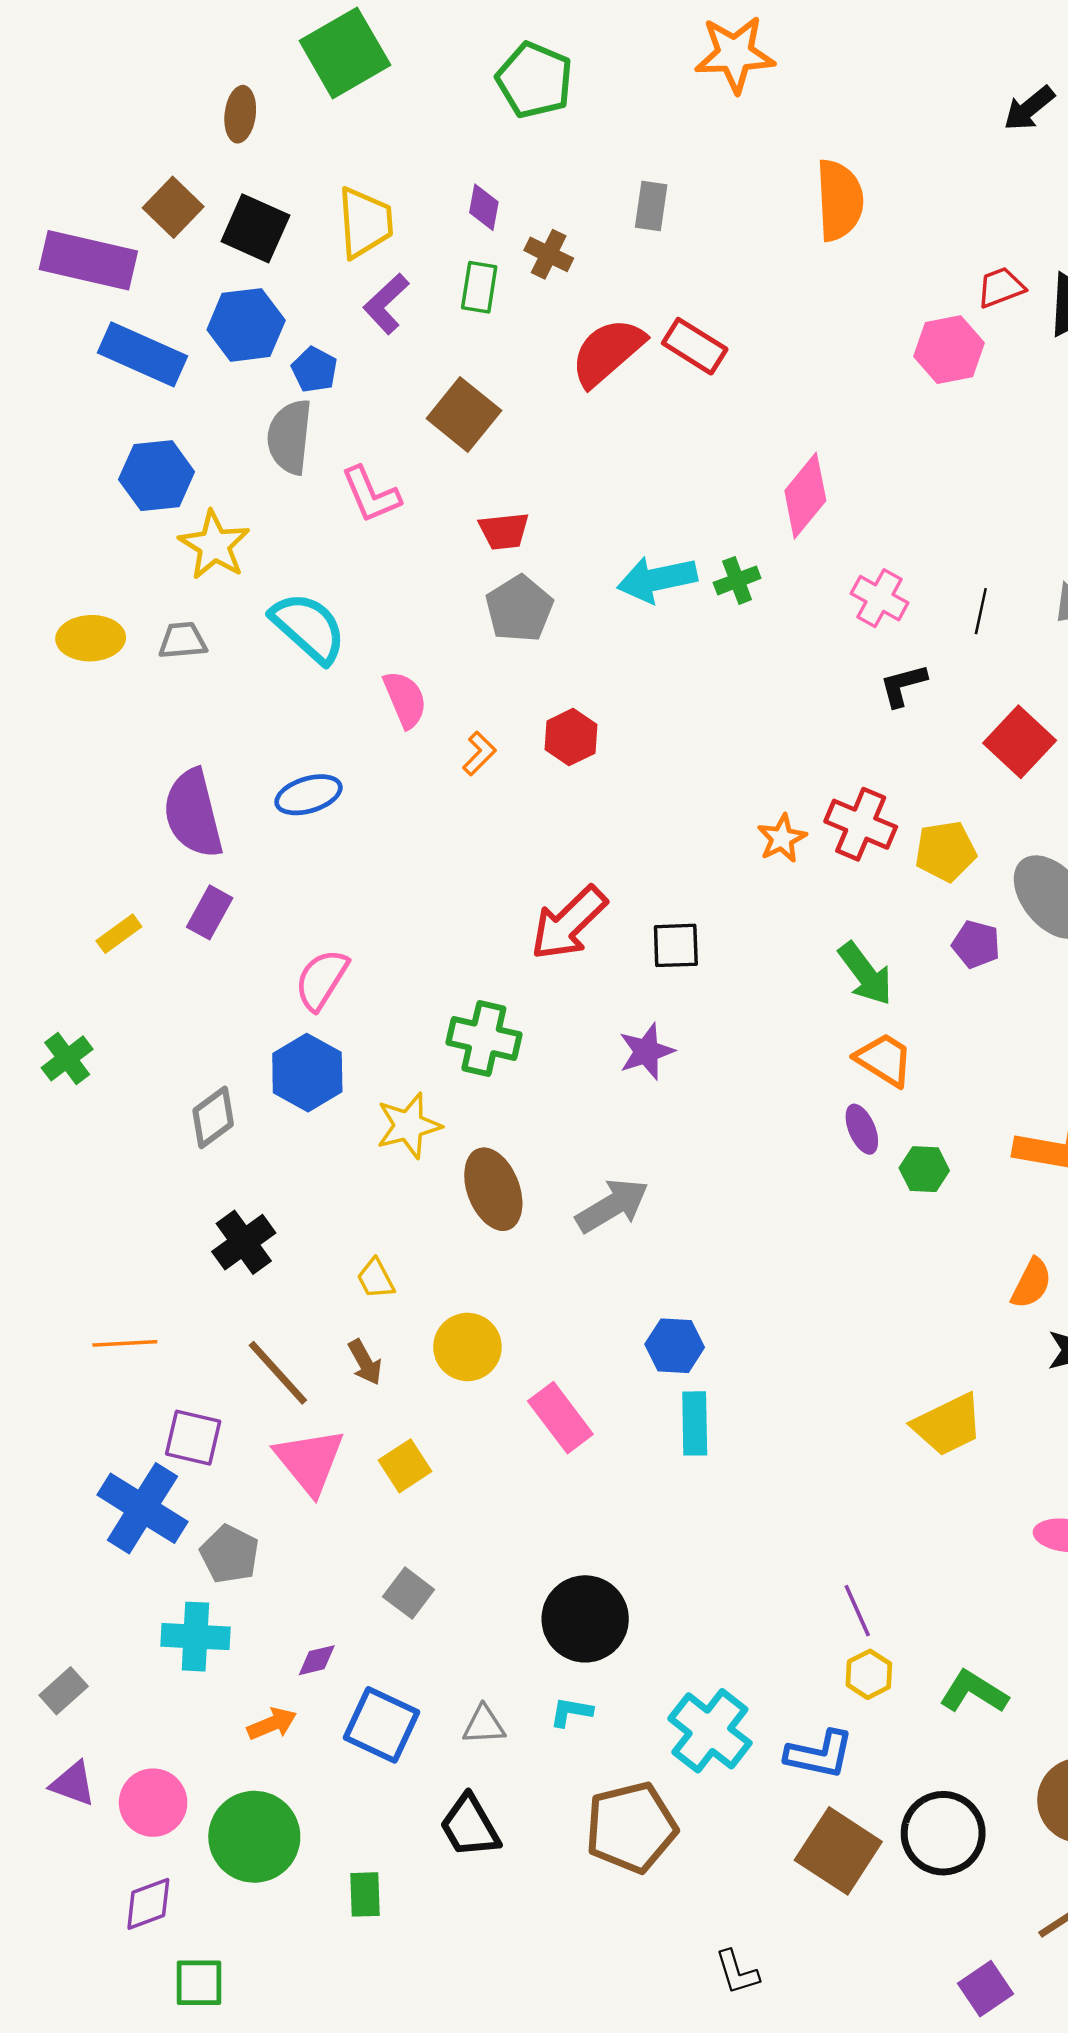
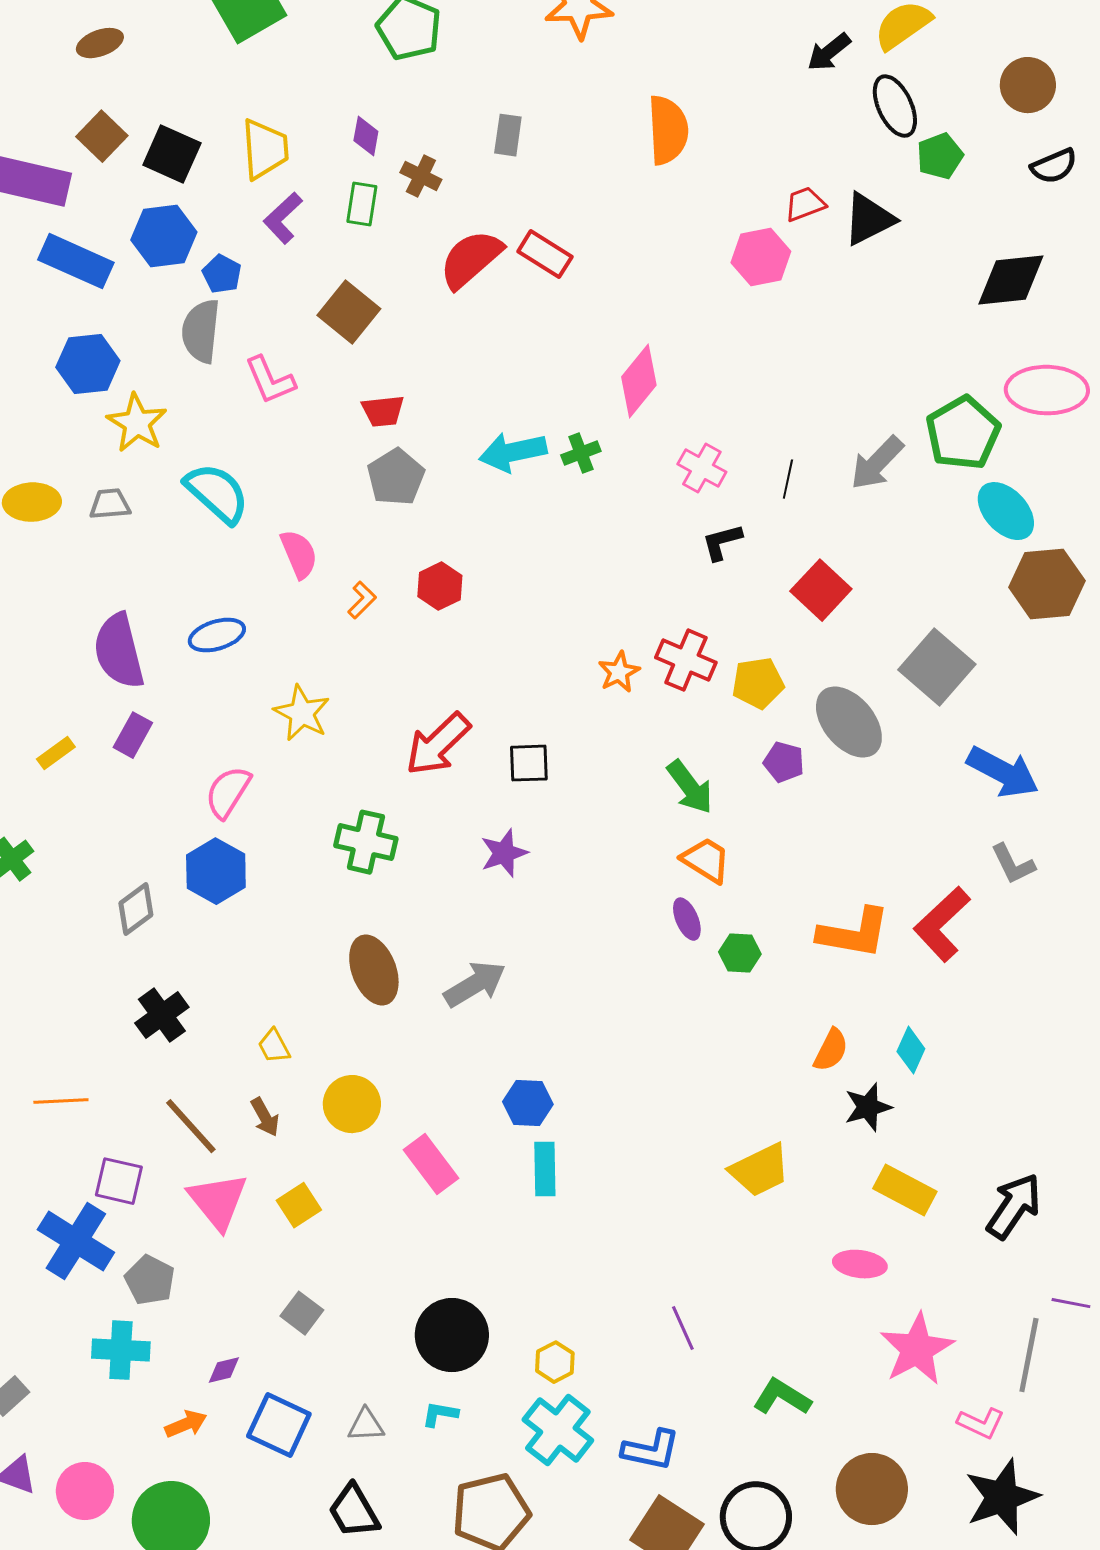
brown ellipse: (240, 114) -> (100, 43), moved, turned 63
yellow star: (409, 1126) -> (302, 713), moved, turned -30
yellow hexagon: (869, 1674) -> (555, 1362), moved

